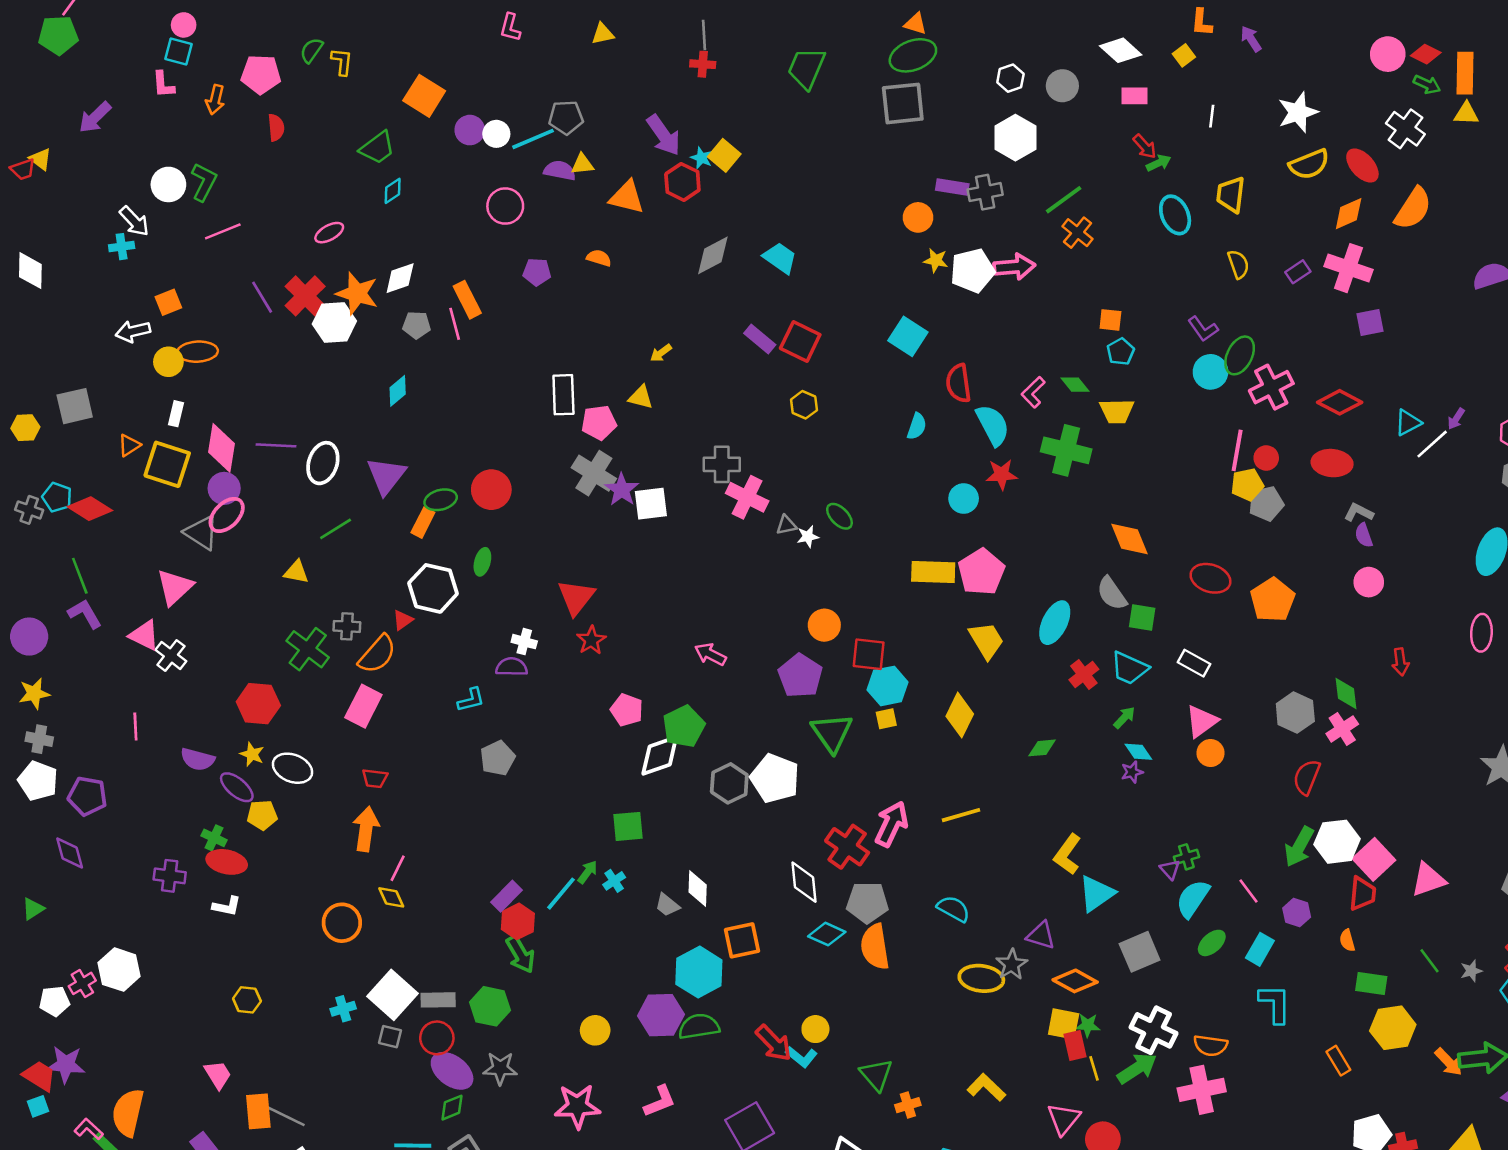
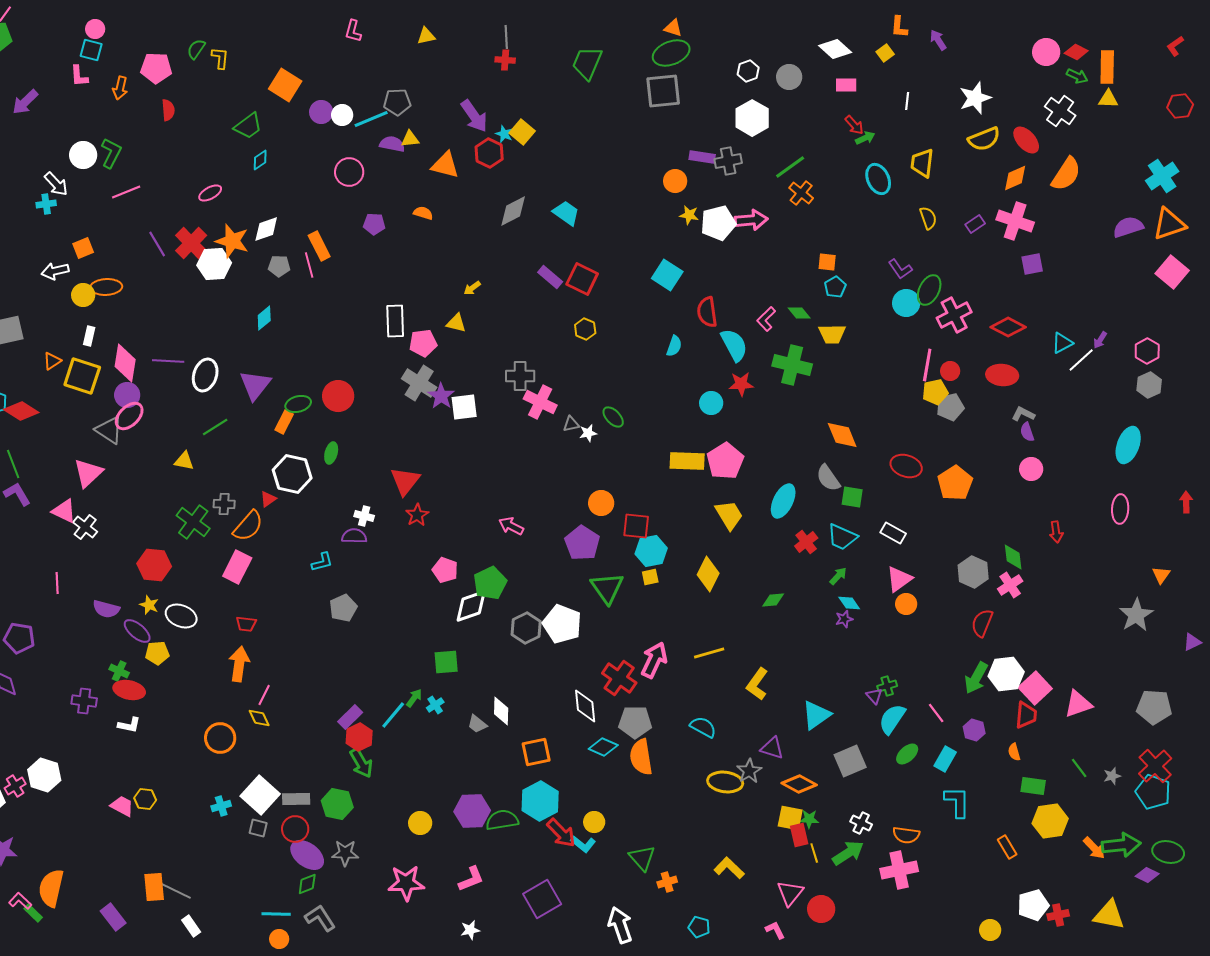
yellow L-shape: (1067, 854) -> (757, 684), moved
cyan hexagon: (699, 972) -> (540, 801), moved
white cross: (1154, 1030) -> (861, 823), size x0.6
pink trapezoid: (218, 1075) -> (122, 806), moved, turned -30

